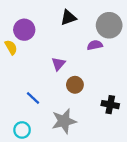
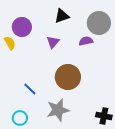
purple triangle: (58, 64) -> (53, 42), moved
brown circle: (75, 85) -> (68, 77), size x1.6
black cross: (110, 105) -> (104, 116), moved

